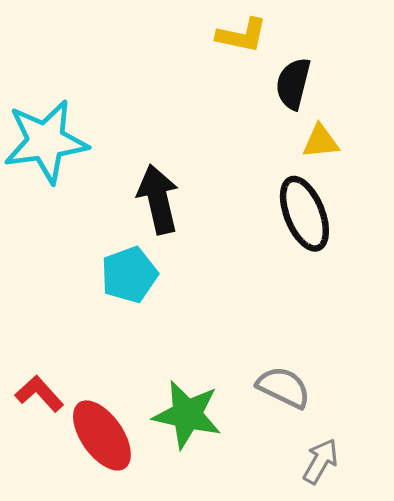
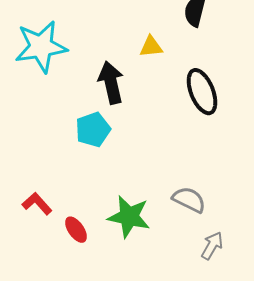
yellow triangle: (321, 141) -> (151, 47), moved
red ellipse: (102, 435) -> (76, 230), size x0.6

